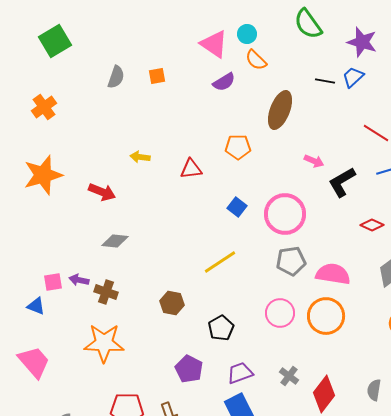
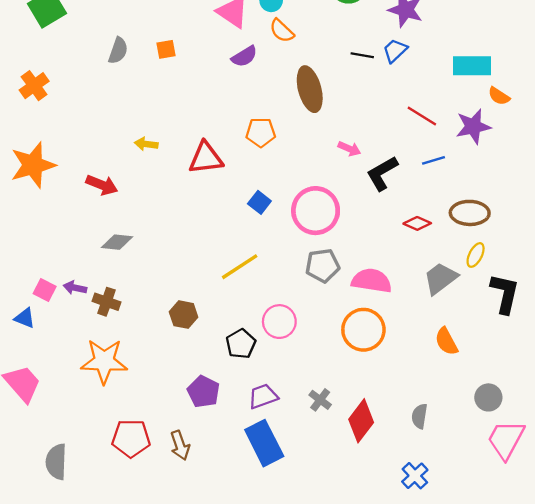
brown ellipse: (280, 110) -> (310, 89), turned -36
red triangle: (191, 169) -> (206, 158), size x1.4
pink square: (53, 282) -> (45, 290), turned 36
pink circle: (280, 313) -> (279, 322), moved

